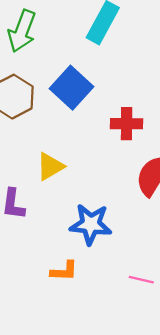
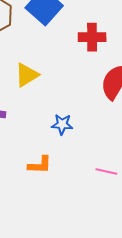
blue star: (91, 224) -> (62, 124), size x0.6

